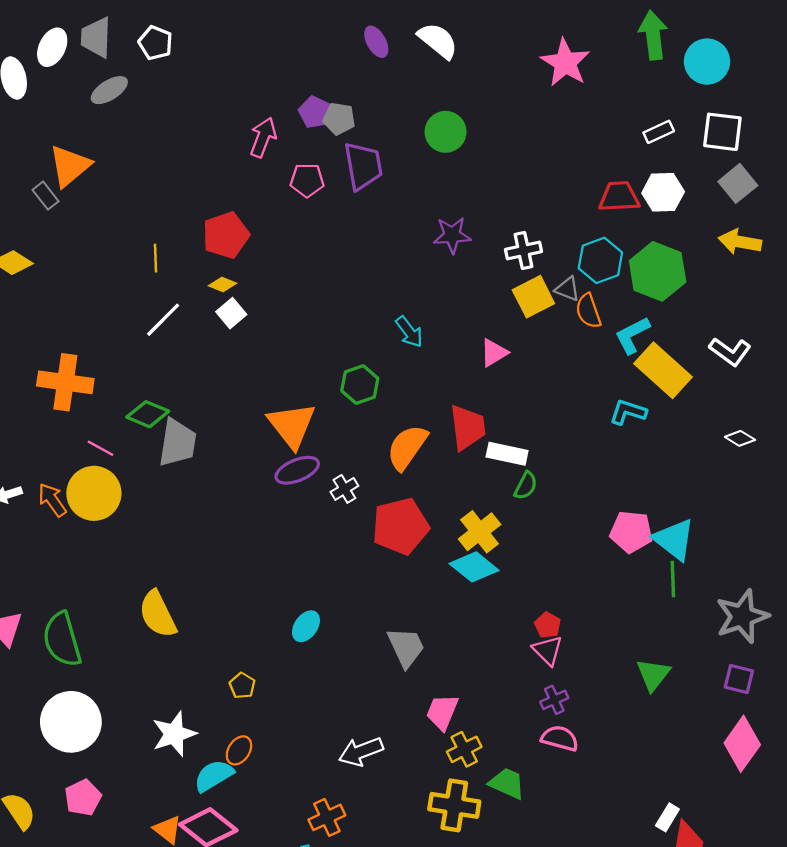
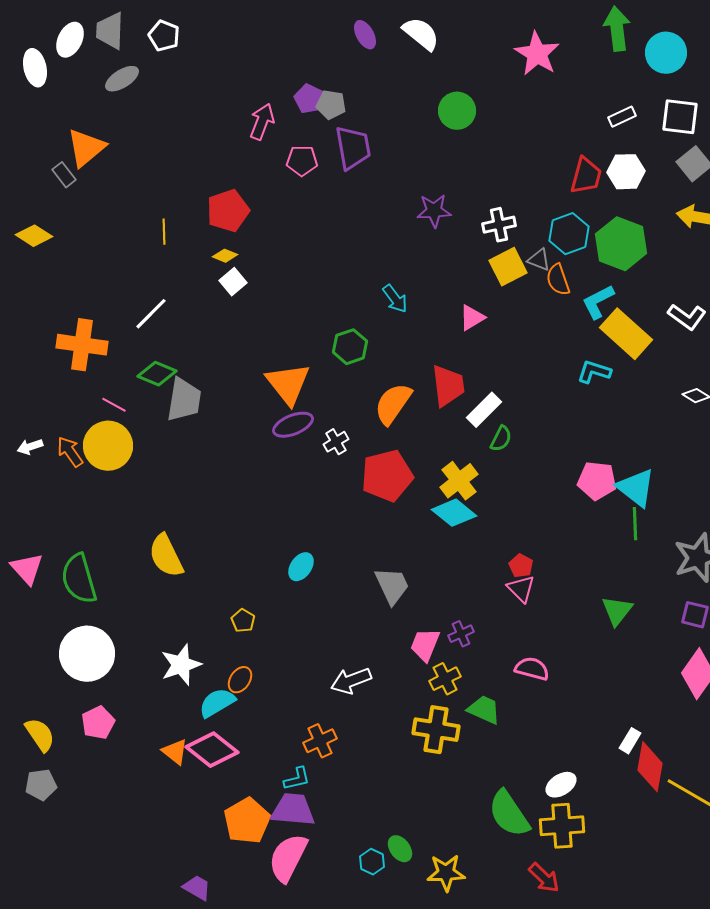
green circle: (446, 132) -> (457, 111), moved
red trapezoid: (619, 197) -> (586, 176), turned 108
white line: (163, 320) -> (151, 314), moved
white rectangle: (507, 454) -> (484, 410), turned -57
purple cross: (554, 700) -> (461, 634), moved

